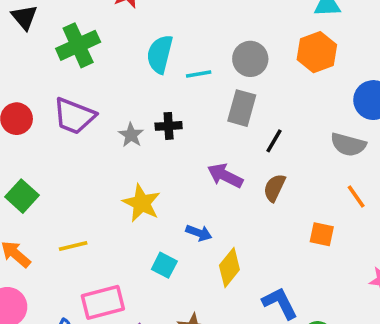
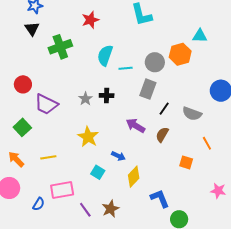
orange hexagon: (317, 52) -> (180, 54), moved
purple trapezoid: (74, 116) -> (46, 104), moved
gray semicircle: (348, 145) -> (192, 114), moved

